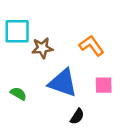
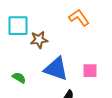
orange L-shape: (92, 46) -> (79, 18), moved

